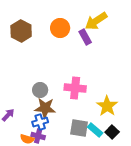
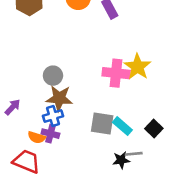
pink cross: (75, 88) -> (116, 73), moved
yellow star: (107, 106) -> (137, 67), moved
black square: (112, 132) -> (154, 129), moved

